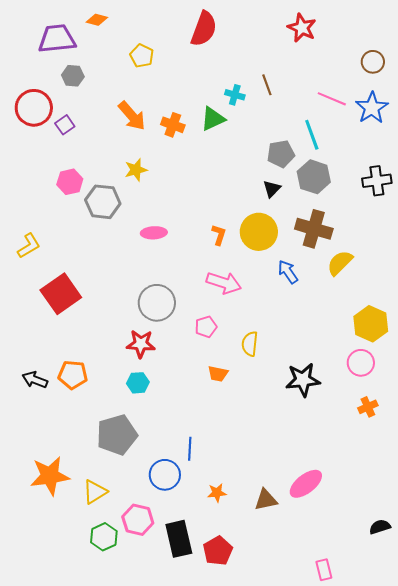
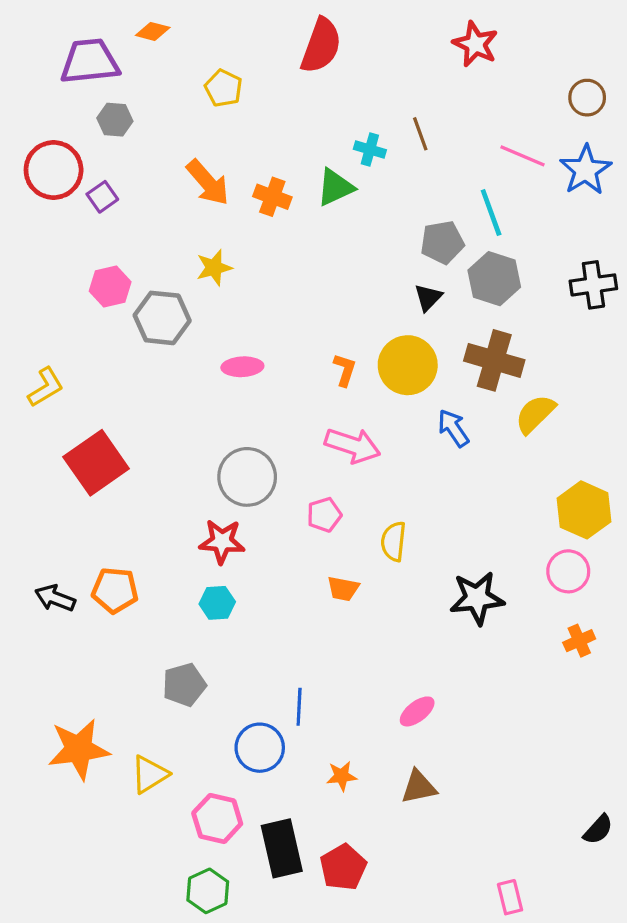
gray pentagon: (117, 435) -> (184, 685), size x0.7
pink ellipse: (306, 484) -> (417, 711), moved, size x0.7
black semicircle: (380, 527) -> (598, 830), turned 150
green hexagon: (104, 537) -> (208, 891), moved

